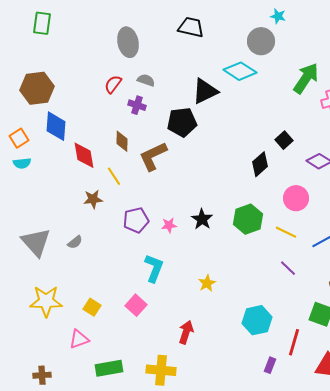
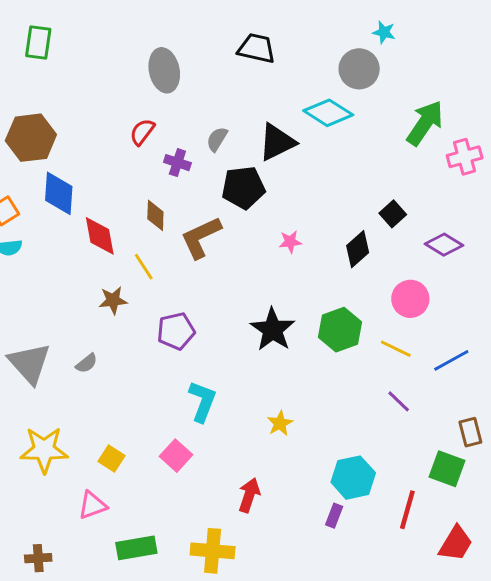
gray semicircle: (146, 80) -> (217, 139), moved, turned -78
black star: (202, 219) -> (273, 330), size x1.4
pink star: (169, 225) -> (290, 242), moved
purple rectangle: (270, 365) -> (334, 516), moved

